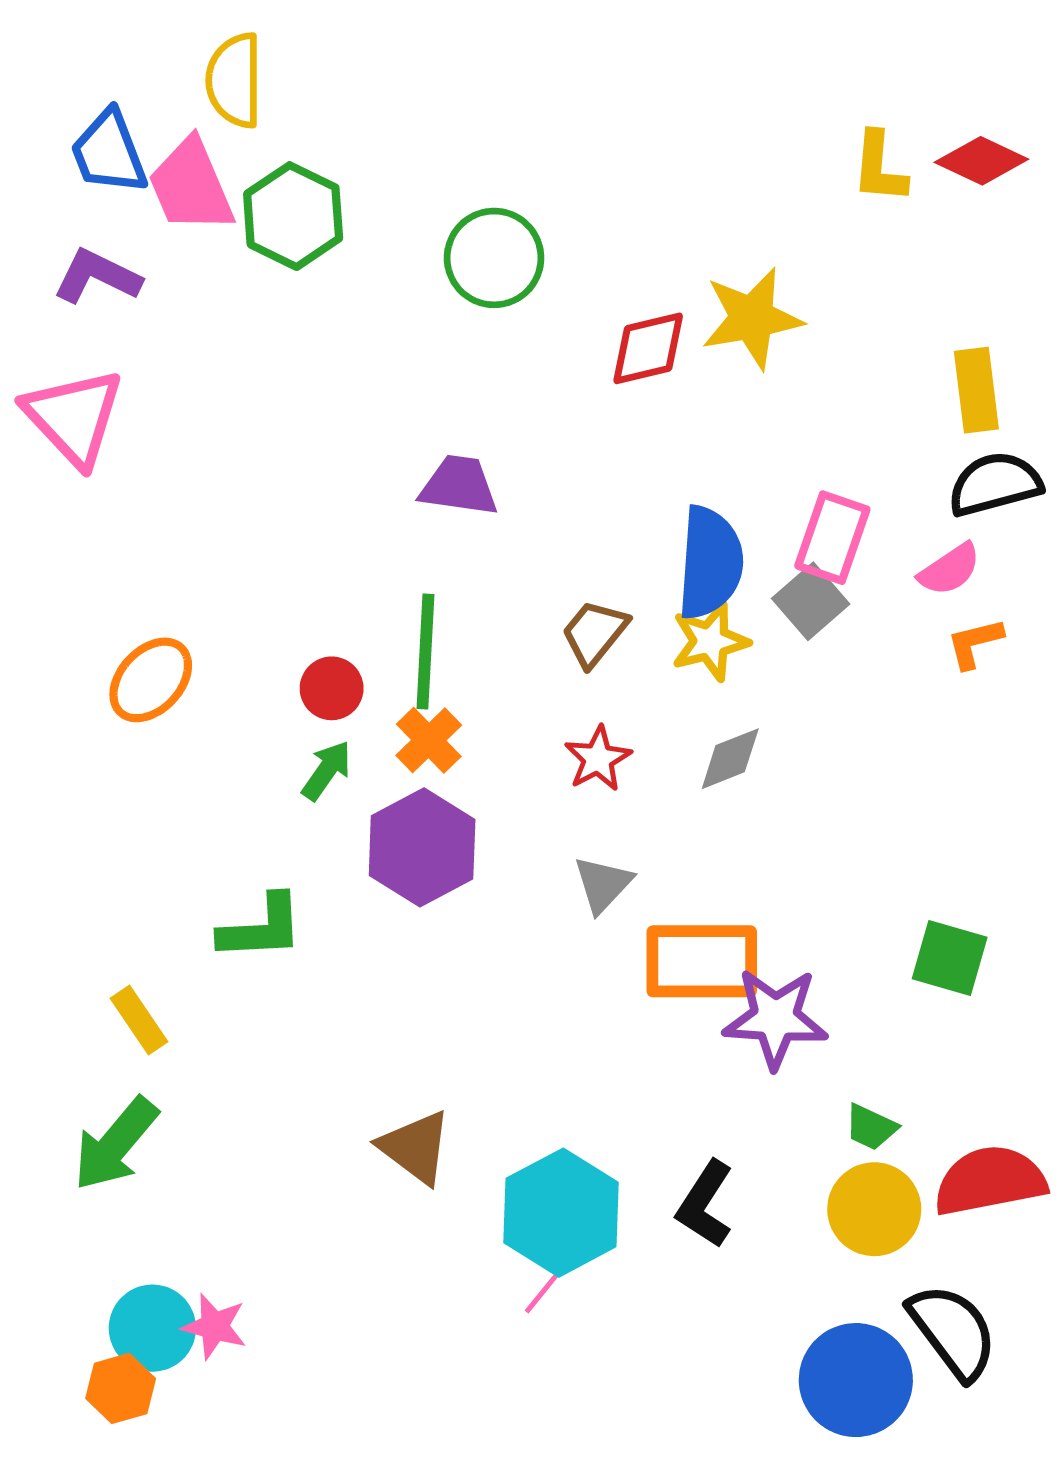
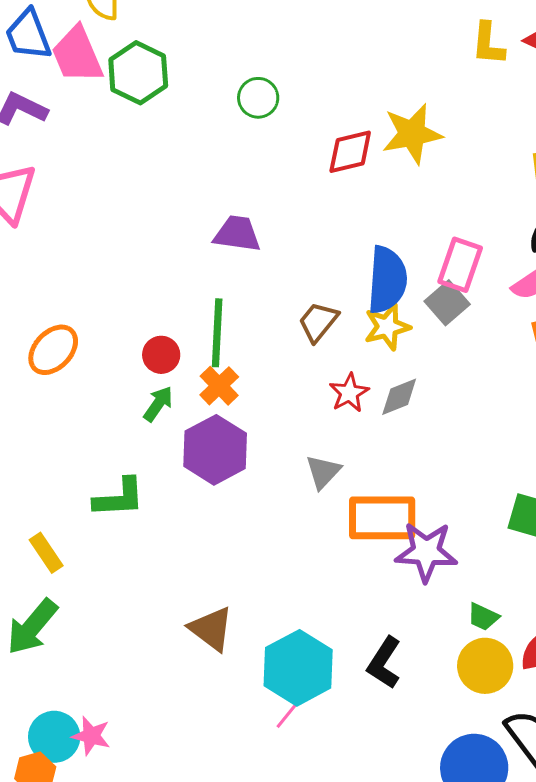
green circle: (494, 258) -> (258, 98), size x0.7
red star: (598, 759) -> (349, 393), moved

